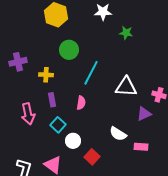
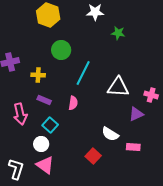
purple rectangle: (52, 100) -> (44, 100), turned -56
white circle: (73, 141) -> (41, 144), moved
red square: (92, 157) -> (93, 156), moved

